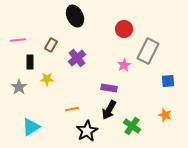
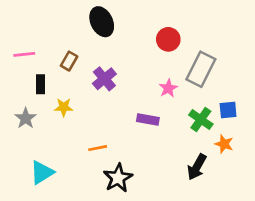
black arrow: (109, 110) -> (197, 167), moved
orange star: (165, 115) -> (224, 144), moved
green cross: (132, 126) -> (201, 120), moved

